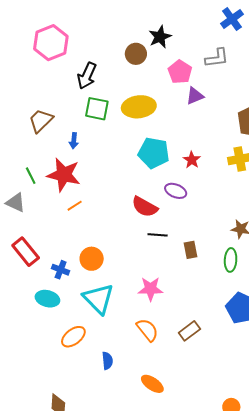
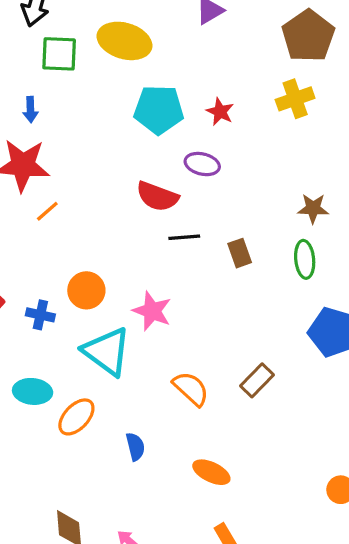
yellow ellipse: (139, 107) -> (124, 41), turned 32
pink star: (150, 289) -> (152, 311), moved, turned 30
cyan ellipse: (47, 299) -> (33, 391), moved

